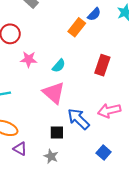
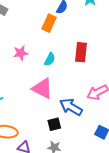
pink star: (29, 59) -> (21, 53), moved
cyan semicircle: (59, 66) -> (50, 59), moved

